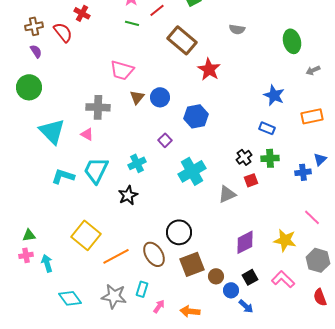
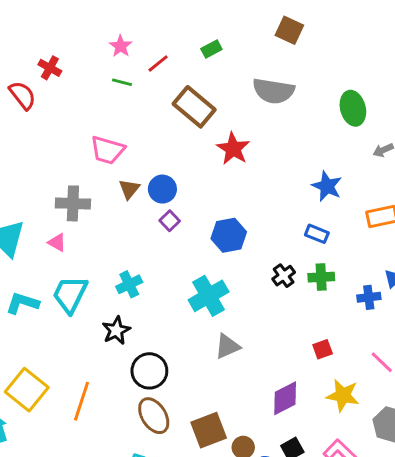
gray semicircle: (237, 29) -> (274, 91), size x1.8
blue hexagon: (196, 116) -> (229, 235), moved
purple square: (165, 140) -> (170, 221), moved
red square: (251, 180) -> (323, 349), moved
gray triangle: (227, 194) -> (227, 346), moved
black circle: (179, 232) -> (149, 371), moved
yellow square: (86, 235) -> (27, 390), moved
orange line: (116, 256) -> (82, 401), moved, turned -44

